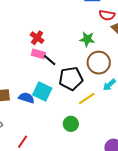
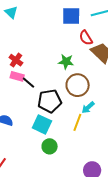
red semicircle: (107, 15) -> (86, 38), turned 49
cyan square: (42, 92) -> (42, 124), moved
yellow line: (87, 98) -> (77, 122), moved, turned -36

